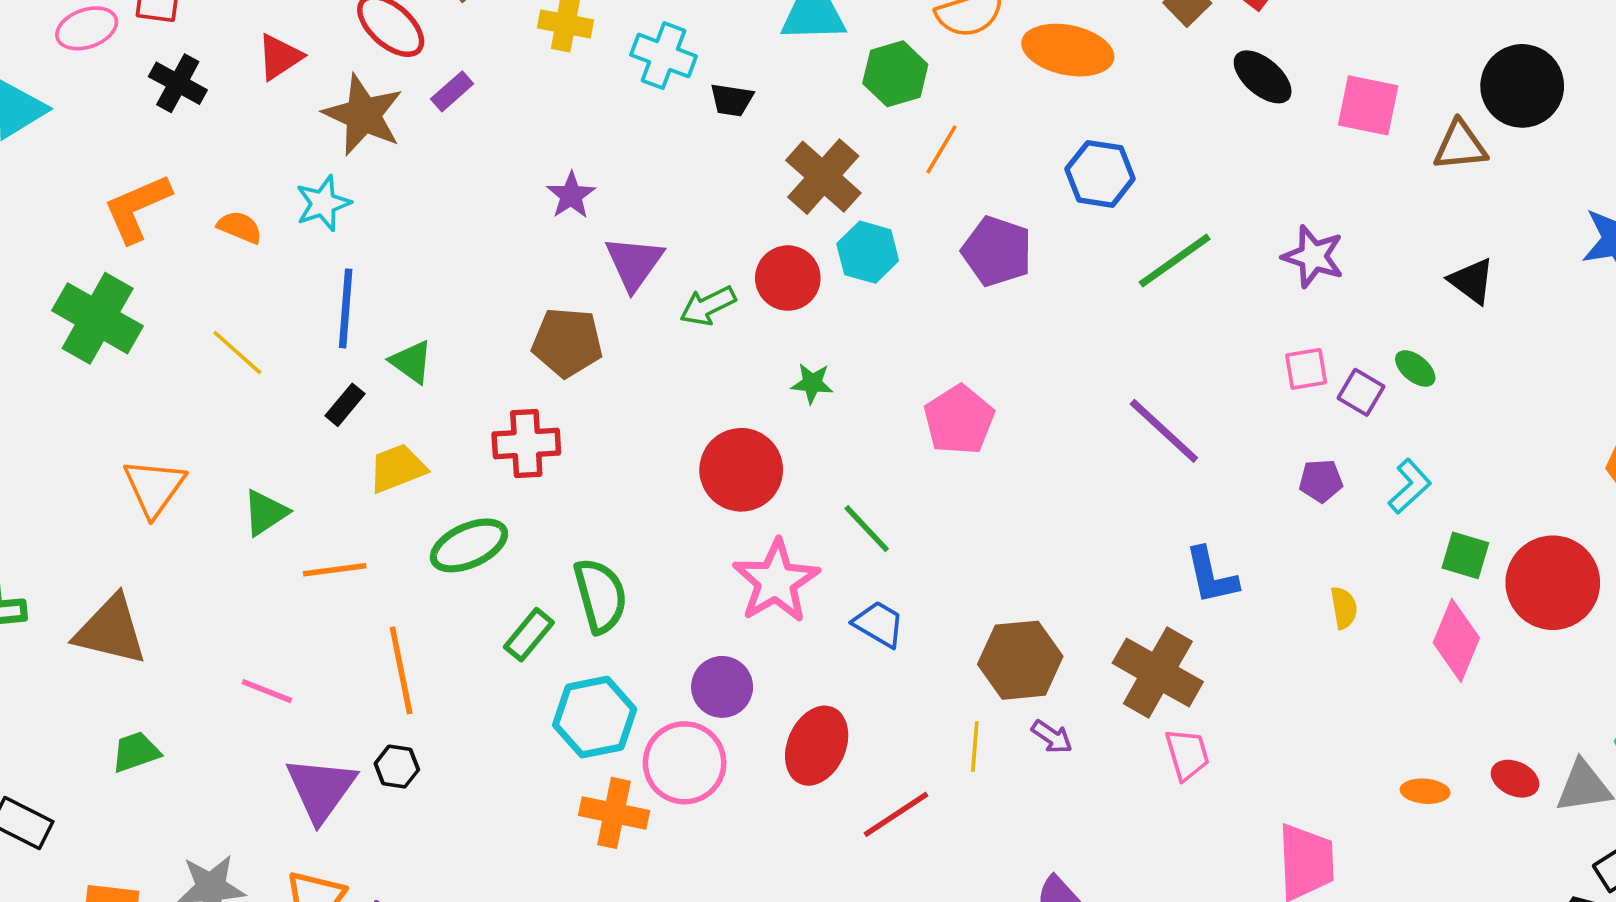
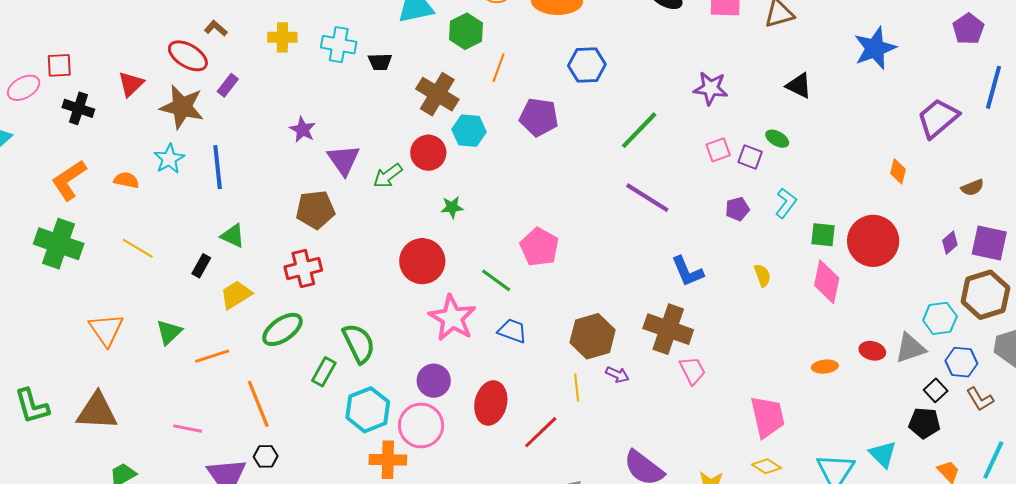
green line: (1175, 261) -> (639, 130), moved
blue line: (346, 308) -> (218, 167), moved
pink pentagon: (959, 420) -> (539, 247), moved

